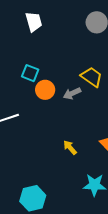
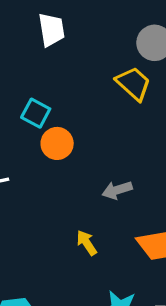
yellow trapezoid: (92, 77) -> (133, 84), moved
gray arrow: (72, 93) -> (117, 190), moved

